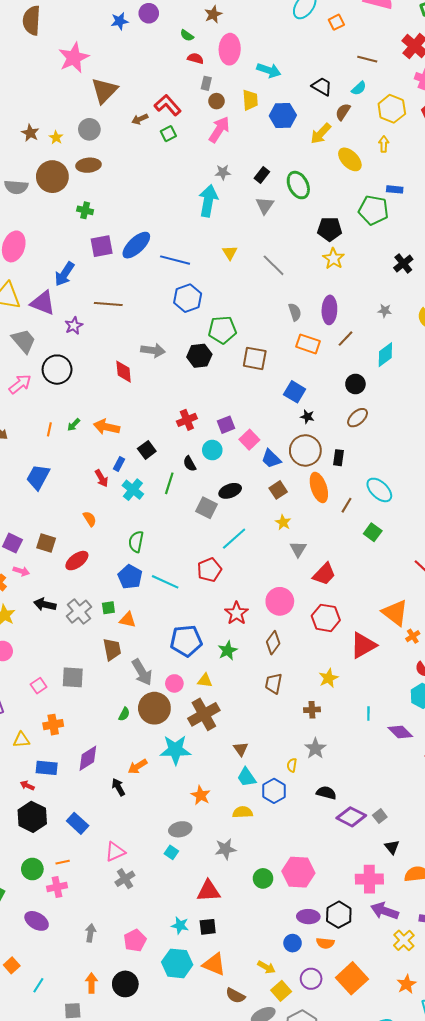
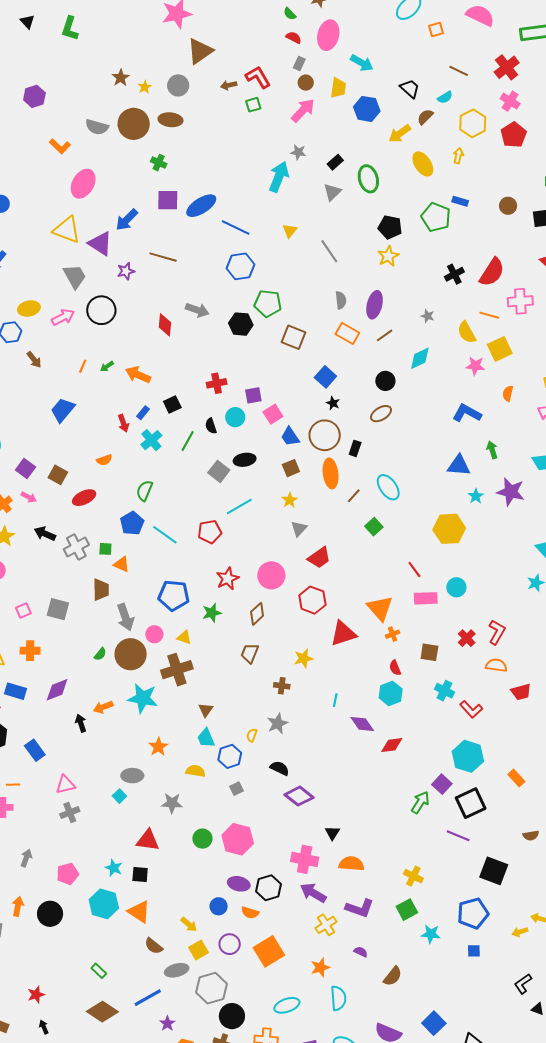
orange semicircle: (90, 519) -> (104, 460), turned 91
gray square: (380, 816) -> (236, 789), moved

